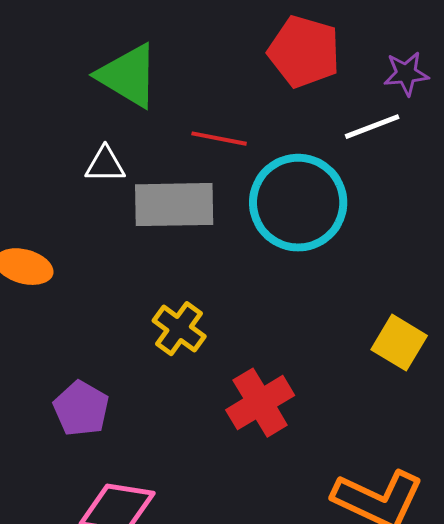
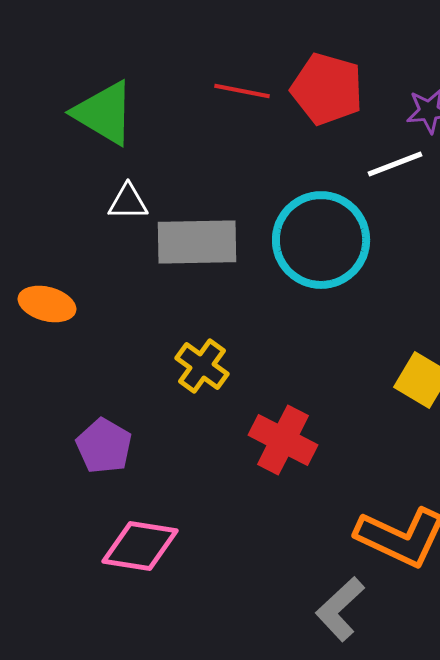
green triangle: (128, 76) -> (104, 113), moved
red line: (219, 139) -> (242, 91), moved
red cross: (260, 403) -> (283, 440), turned -32

